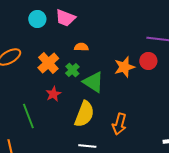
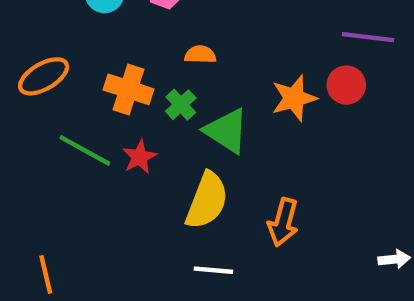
orange cross: (48, 63) -> (128, 89), turned -30
green line: (28, 116) -> (85, 150), moved, turned -40

